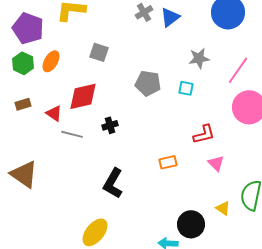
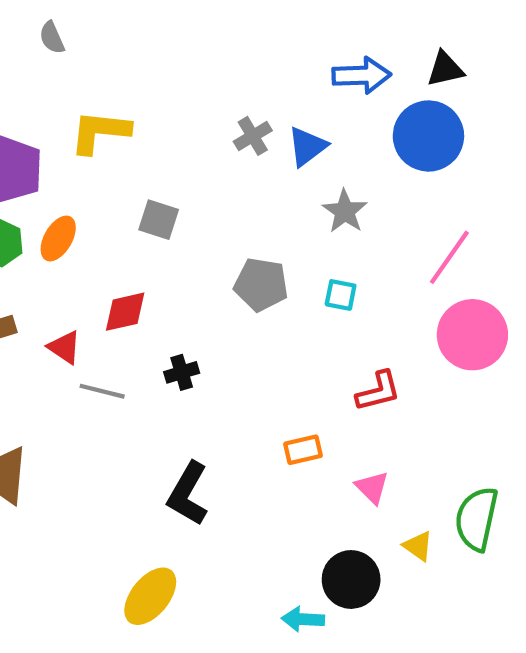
gray star: (199, 58) -> (345, 211), moved, turned -30
red diamond: (83, 96) -> (125, 312), size x0.7
pink triangle: (216, 163) -> (372, 487), moved

